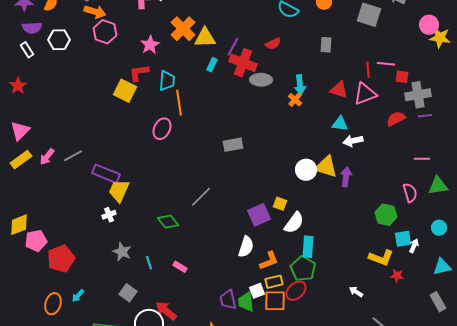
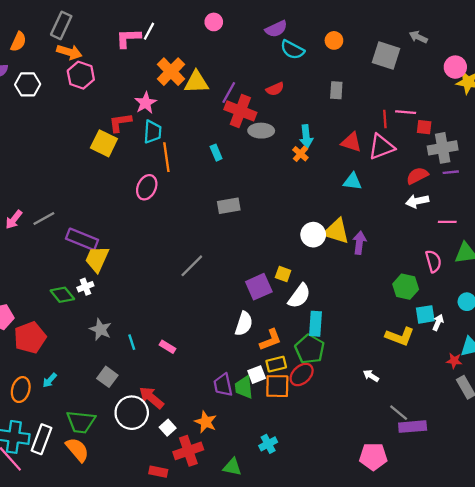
pink star: (150, 45) -> (146, 103), moved
cyan rectangle: (212, 65) -> (216, 153), moved, turned -48
white arrow: (353, 141) -> (417, 201), moved
green diamond: (168, 222) -> (62, 295), moved
red star: (397, 276) -> (454, 361), moved

